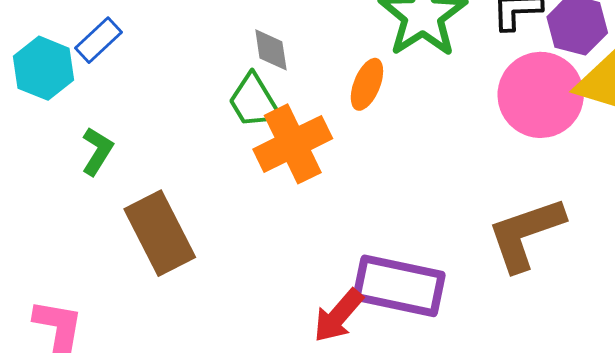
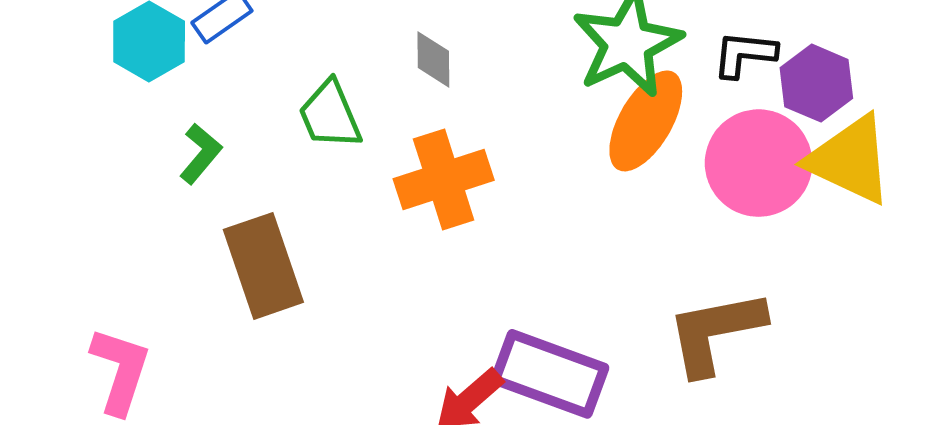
orange ellipse: (367, 84) -> (646, 121), moved, size x1.6
green trapezoid: (254, 101) -> (330, 115), moved

